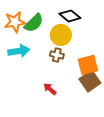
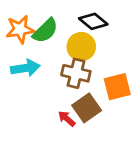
brown cross: (57, 55) -> (76, 73), size x1.5
brown square: (90, 81) -> (87, 108), moved

